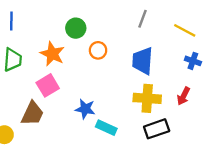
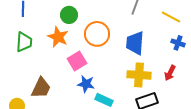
green circle: (76, 28) -> (69, 15), moved
orange circle: (98, 50) -> (97, 34), size x1.6
pink square: (48, 85) -> (77, 61), moved

